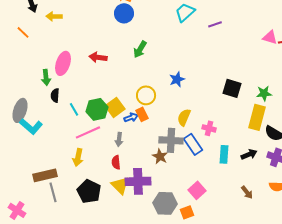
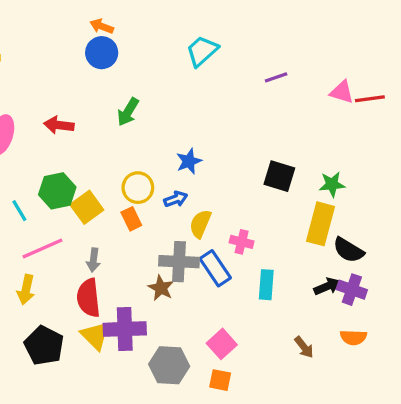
purple line: (215, 24) -> (276, 77), moved
green hexagon: (97, 109) -> (57, 191), moved
blue arrow: (131, 117) -> (176, 199), moved
black arrow: (249, 154) -> (327, 286), moved
red semicircle: (116, 162) -> (88, 298), size x1.6
orange square: (187, 212) -> (220, 380), moved, turned 32

